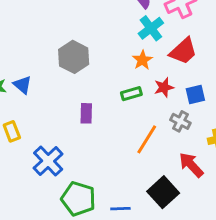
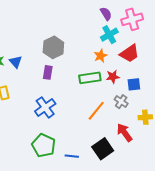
green rectangle: (131, 94) -> (90, 78), size x1.5
purple rectangle: (86, 113) -> (48, 72), moved
blue cross: (48, 161) -> (45, 107), moved

